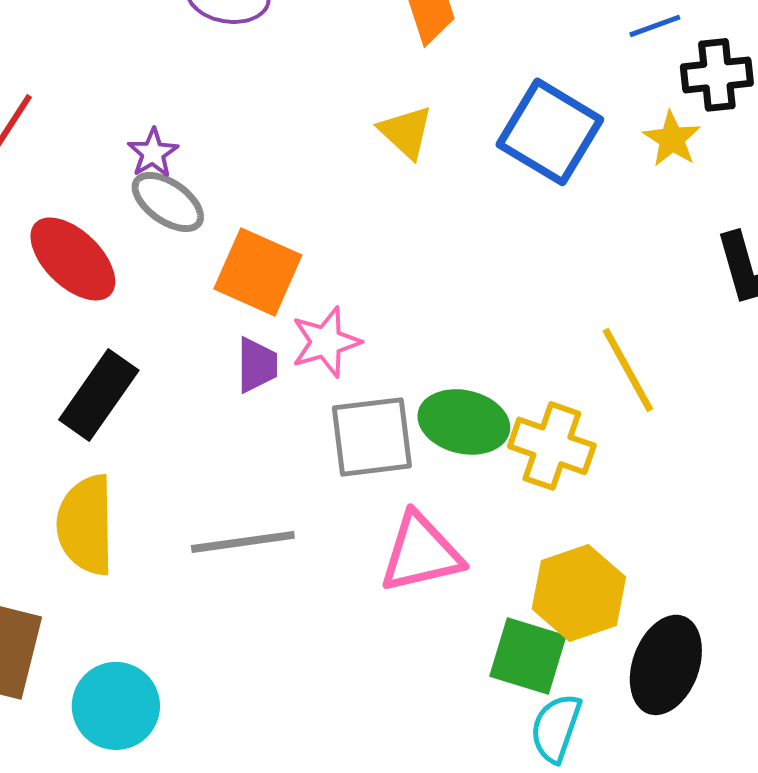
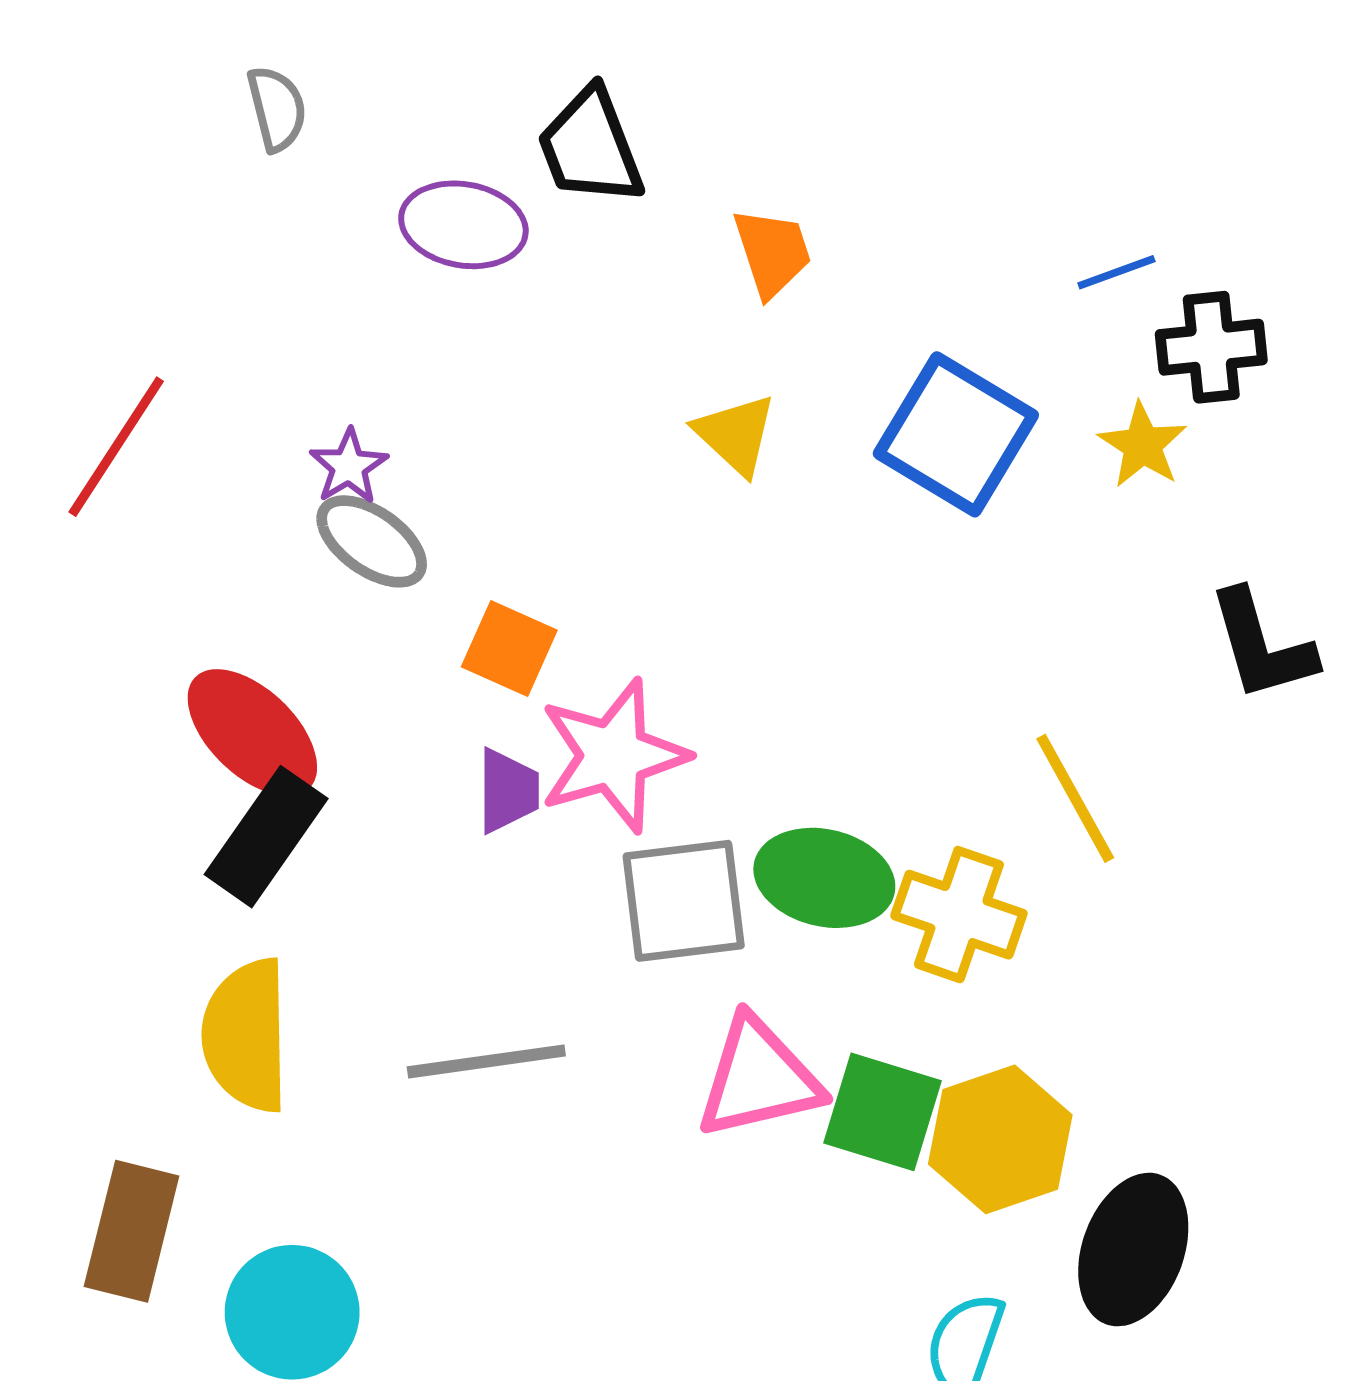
red ellipse: (73, 259) -> (252, 733), moved
orange square: (258, 272) -> (509, 648), size x0.7
pink star: (326, 342) -> (613, 756), size x1.4
green square: (528, 656) -> (882, 1112), moved

